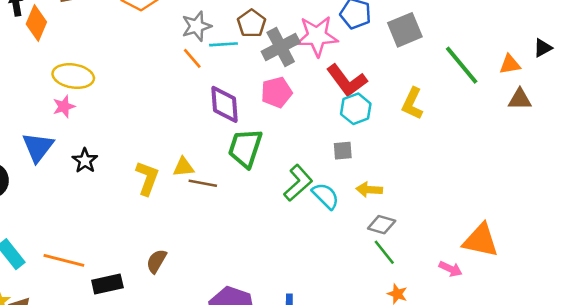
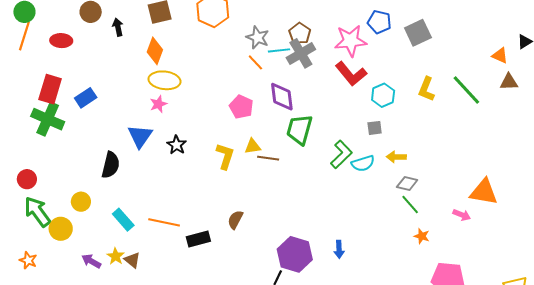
orange diamond: (36, 23) -> (155, 51), moved
gray star: (197, 26) -> (258, 37), turned -30
gray cross: (281, 47) -> (301, 53), moved
orange triangle: (510, 64) -> (500, 56), turned 36
green line: (462, 65) -> (466, 90), moved
red L-shape: (347, 81) -> (351, 74), moved
pink pentagon: (276, 92) -> (241, 107), moved, turned -30
cyan semicircle: (326, 196) -> (363, 163), turned 120

